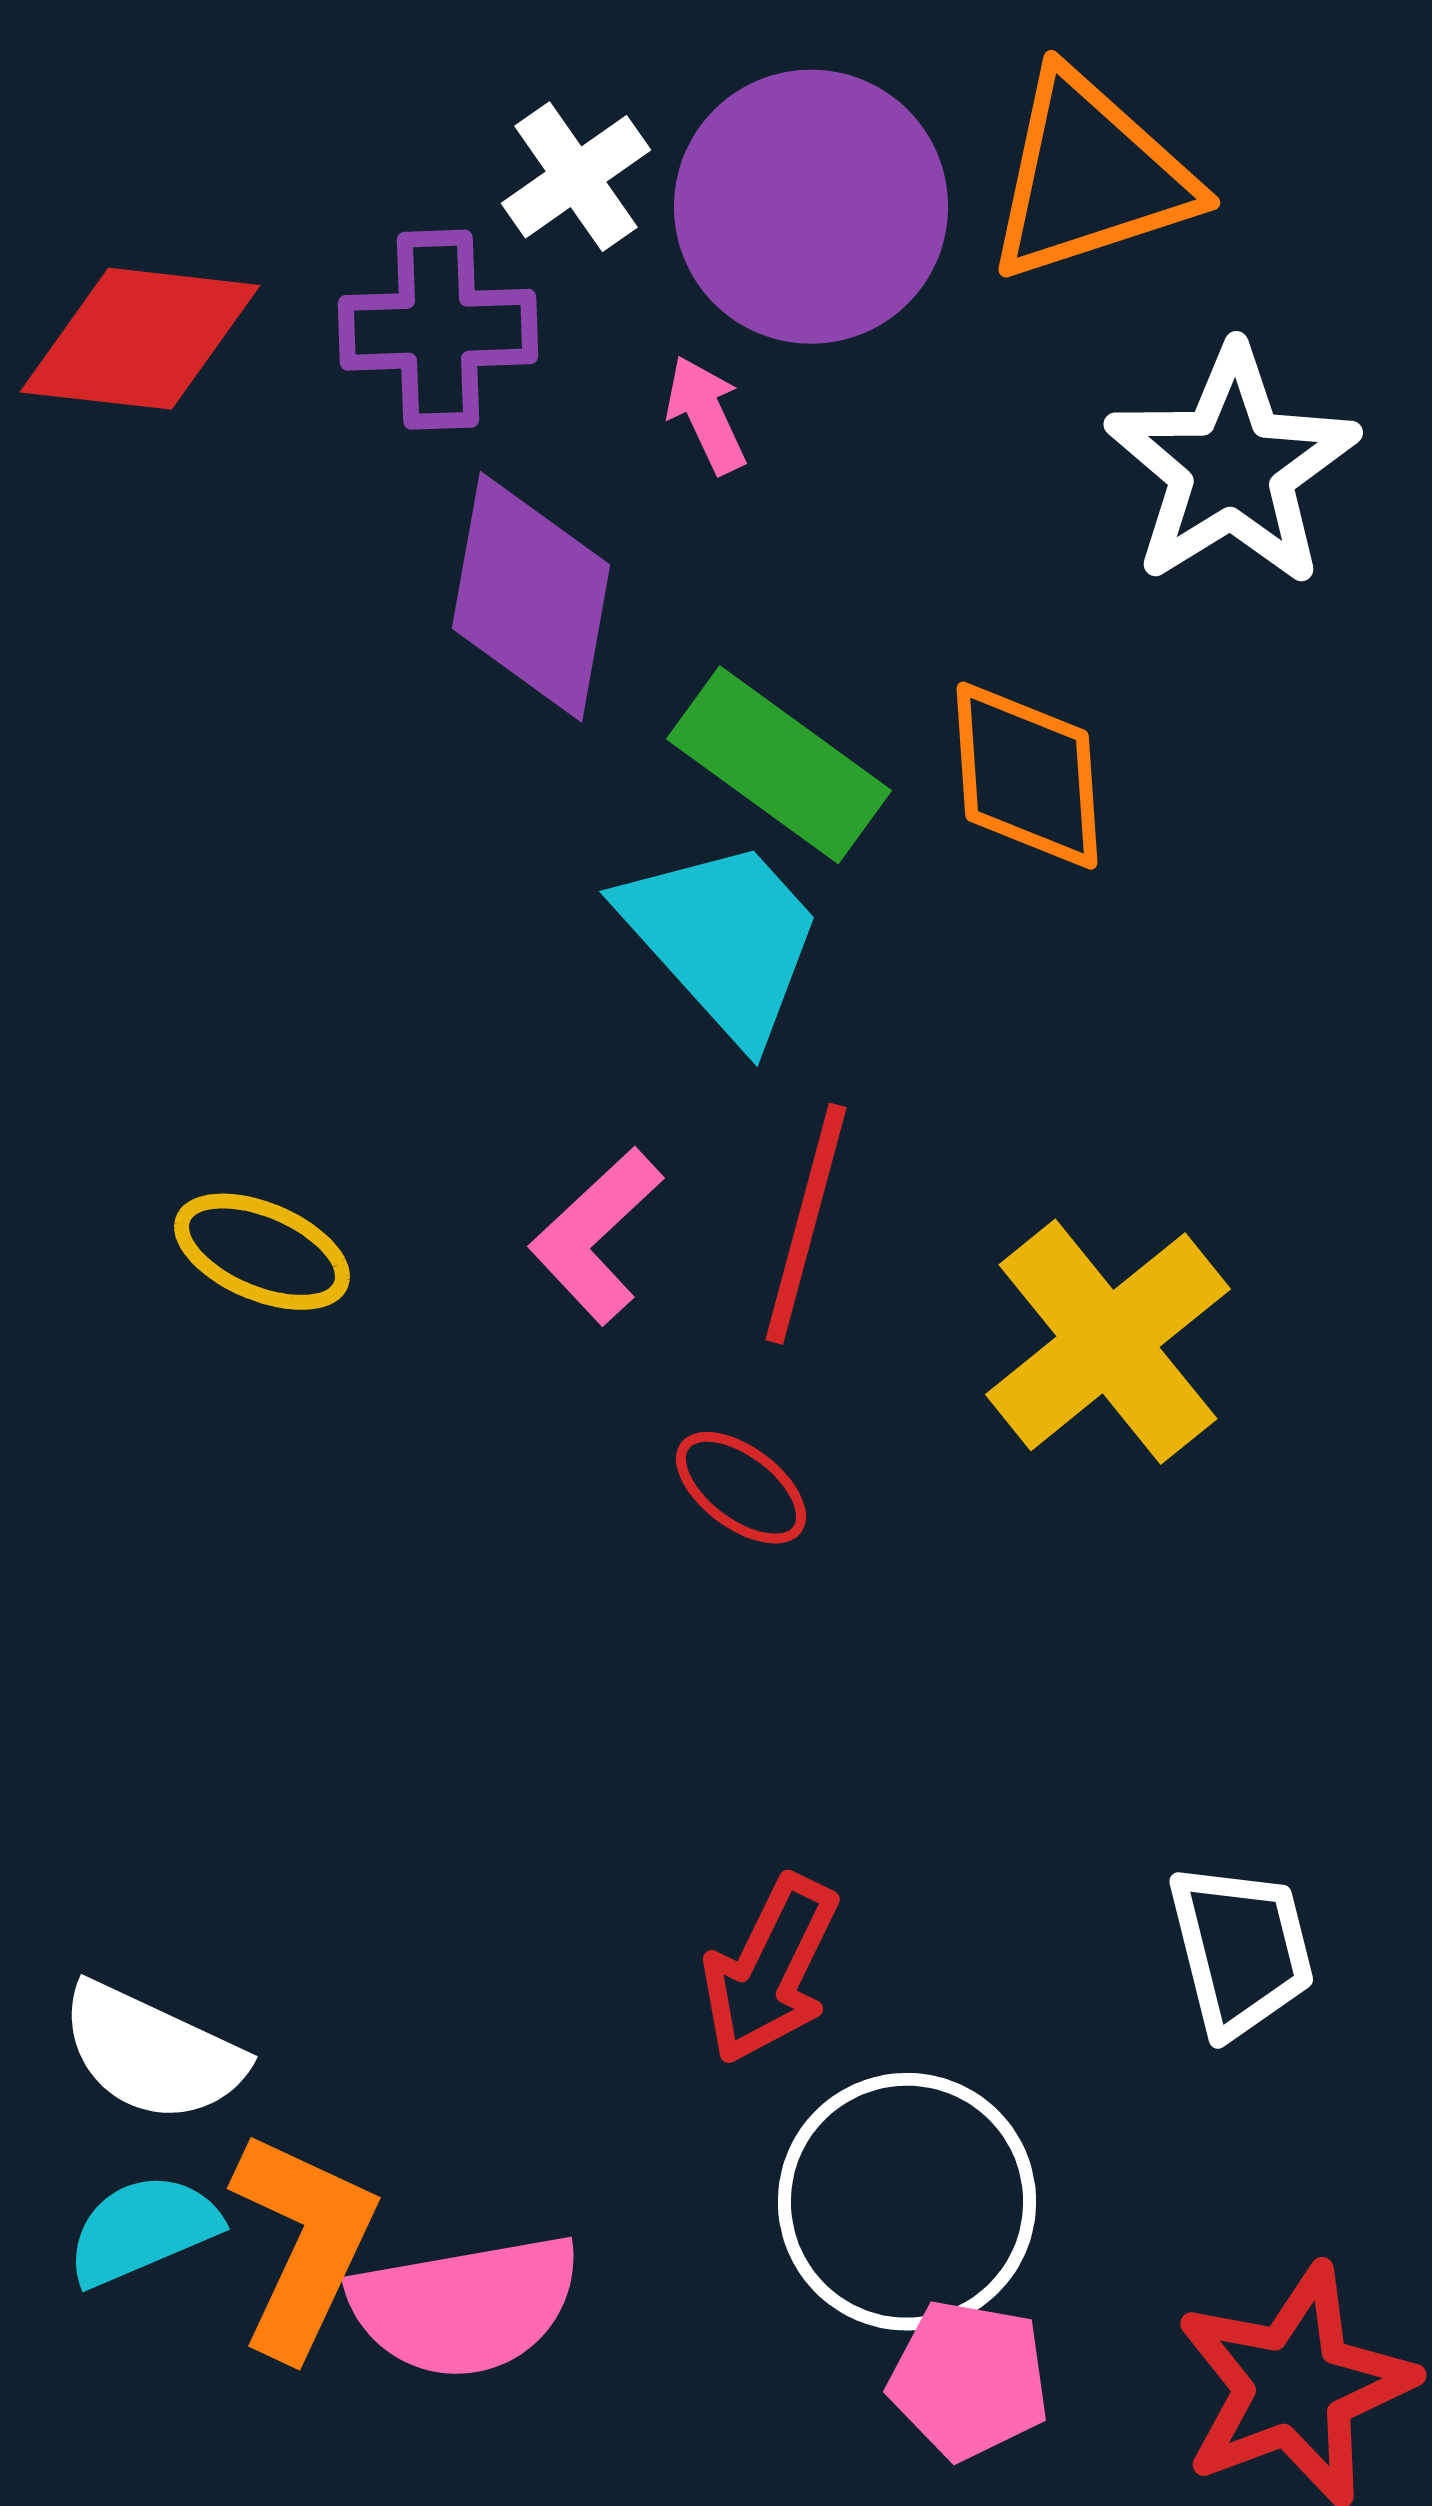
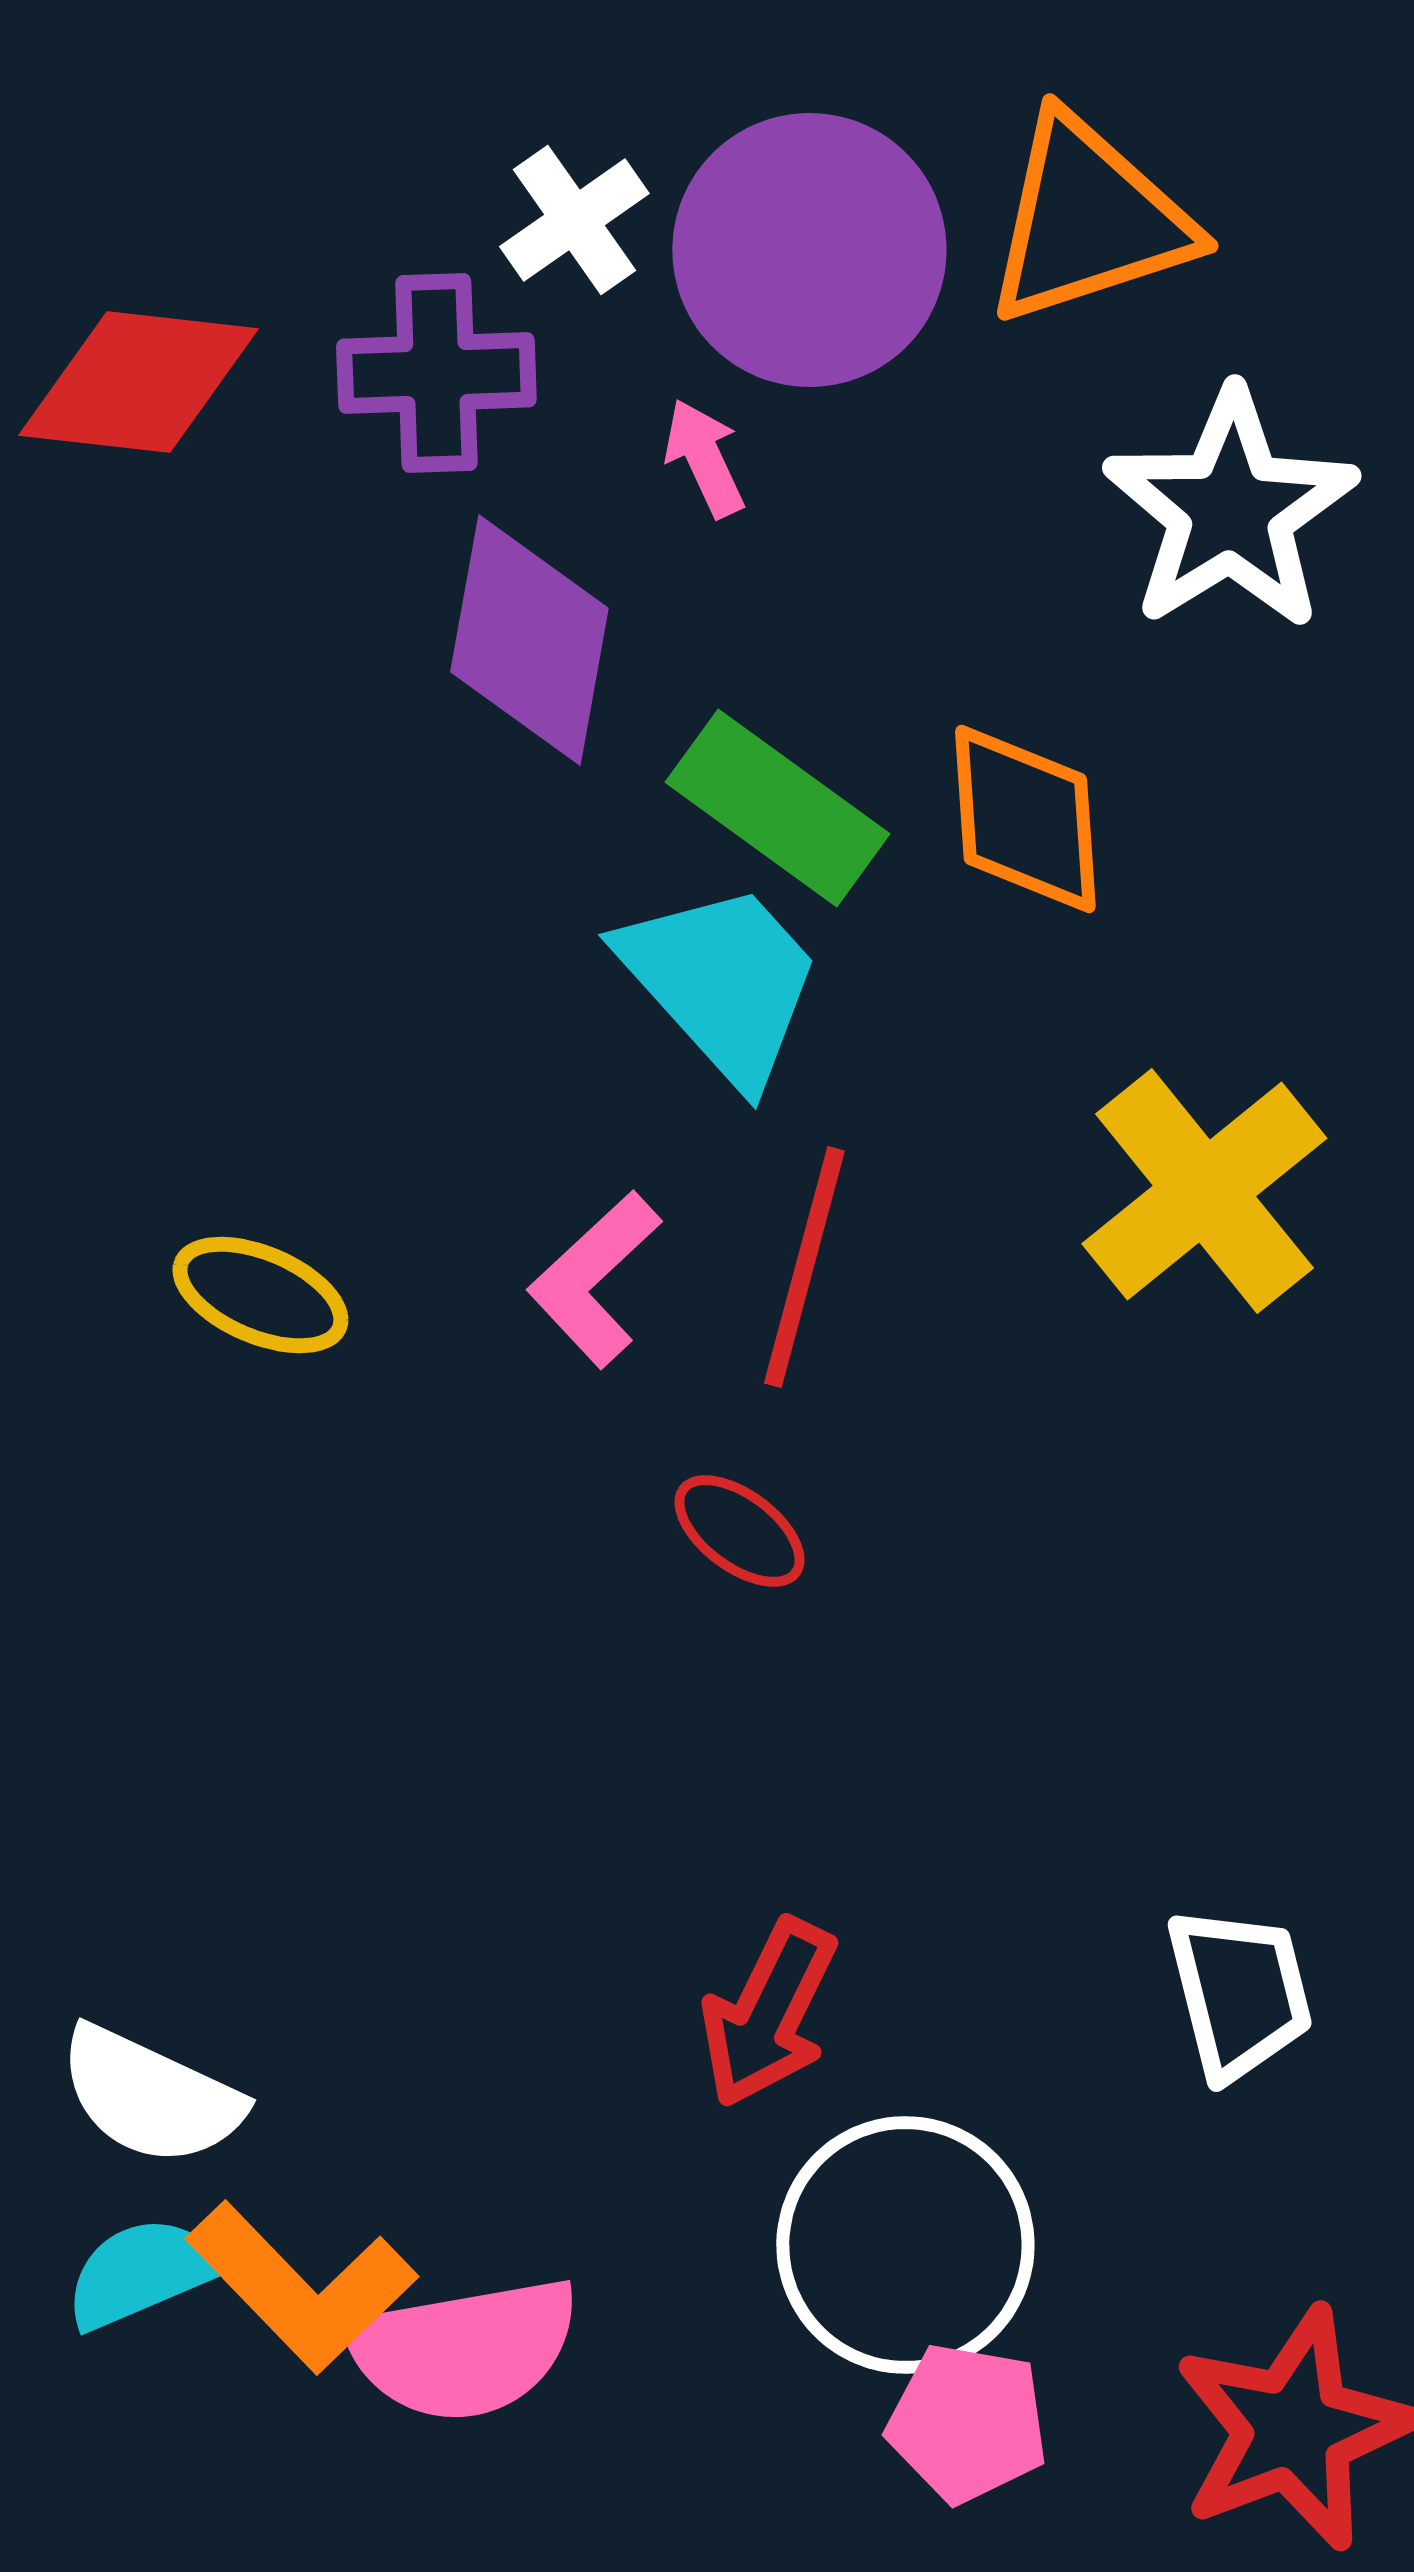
yellow cross: (1108, 1342) -> (1204, 1191), moved
orange L-shape: (303, 2244) -> (301, 2287), turned 111

